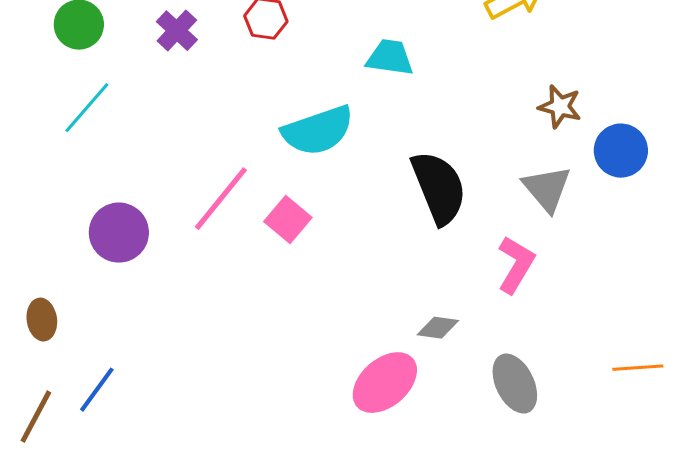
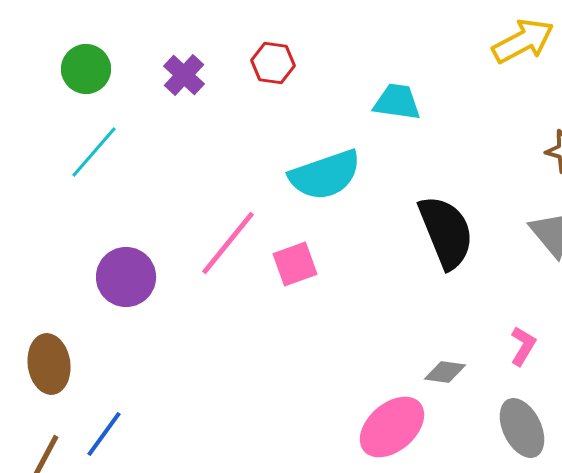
pink square: (288, 220) -> (295, 264), turned 30
pink L-shape: (516, 265) -> (523, 346), moved, size x0.7
brown ellipse: (42, 320) -> (49, 364), size x1.4

